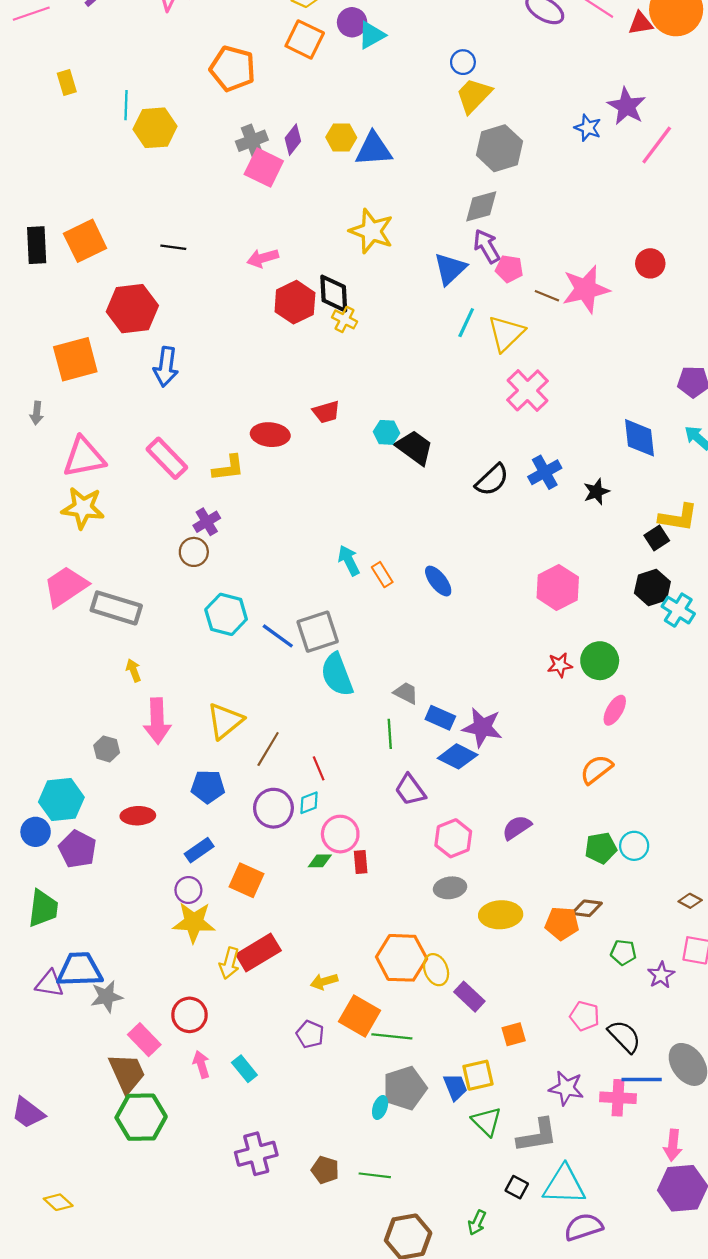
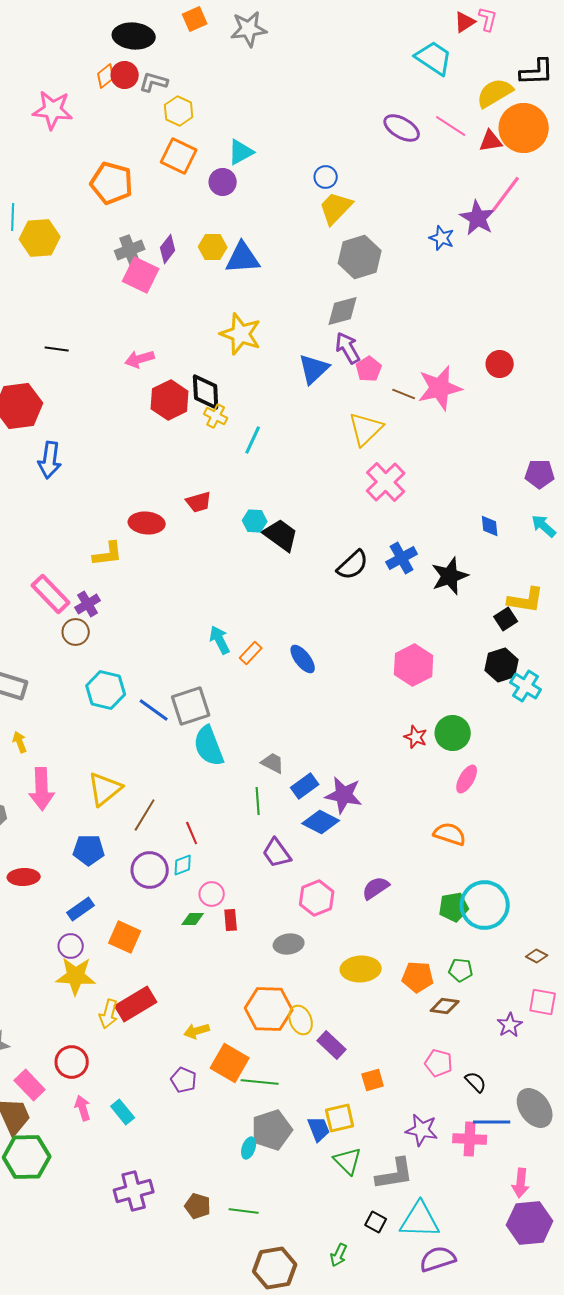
purple circle: (352, 22) -> (223, 182), moved
pink line: (657, 145) -> (506, 194), moved
pink pentagon: (509, 269) -> (369, 369), turned 30
cyan line: (466, 323) -> (253, 440), moved
blue diamond: (640, 438) -> (490, 526), size x0.6
pink rectangle: (167, 458) -> (51, 594), moved
black star: (596, 492) -> (450, 576), size x1.5
orange rectangle: (382, 575) -> (251, 653), turned 75
red star: (560, 665) -> (416, 737), turned 30
blue rectangle: (440, 718) -> (305, 786), turned -60
orange semicircle: (596, 769) -> (450, 834), turned 56
pink circle: (340, 834) -> (212, 894), size x0.7
cyan circle: (634, 846) -> (485, 905), size x1.8
gray ellipse: (450, 888) -> (289, 944), moved
brown diamond: (587, 908) -> (445, 1006), moved
green pentagon: (623, 952) -> (461, 970), moved
black semicircle: (624, 1036) -> (476, 1082), size x0.7

